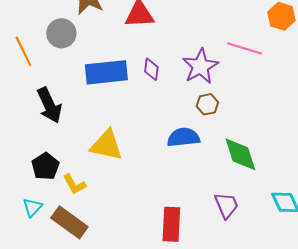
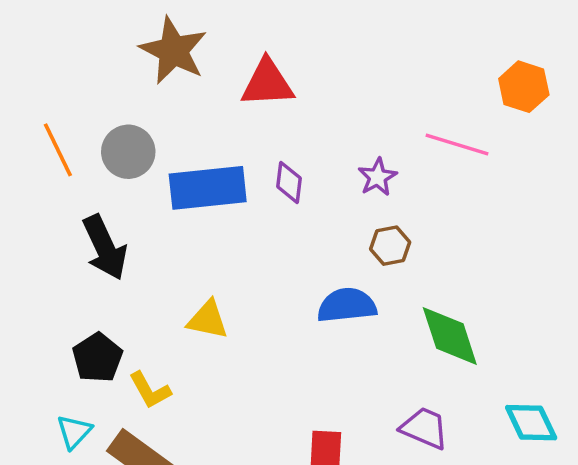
gray circle: (61, 33) -> (128, 152), moved
purple star: (200, 66) -> (378, 177), size x0.6
yellow triangle: (106, 145) -> (208, 320), size x0.7
purple trapezoid: (226, 205) -> (424, 428), turned -44

